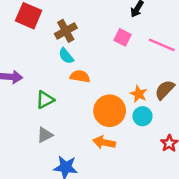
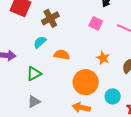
cyan semicircle: (66, 56) -> (40, 42), moved, turned 88
orange star: (139, 94) -> (103, 58), moved
cyan circle: (143, 116) -> (113, 96), moved

